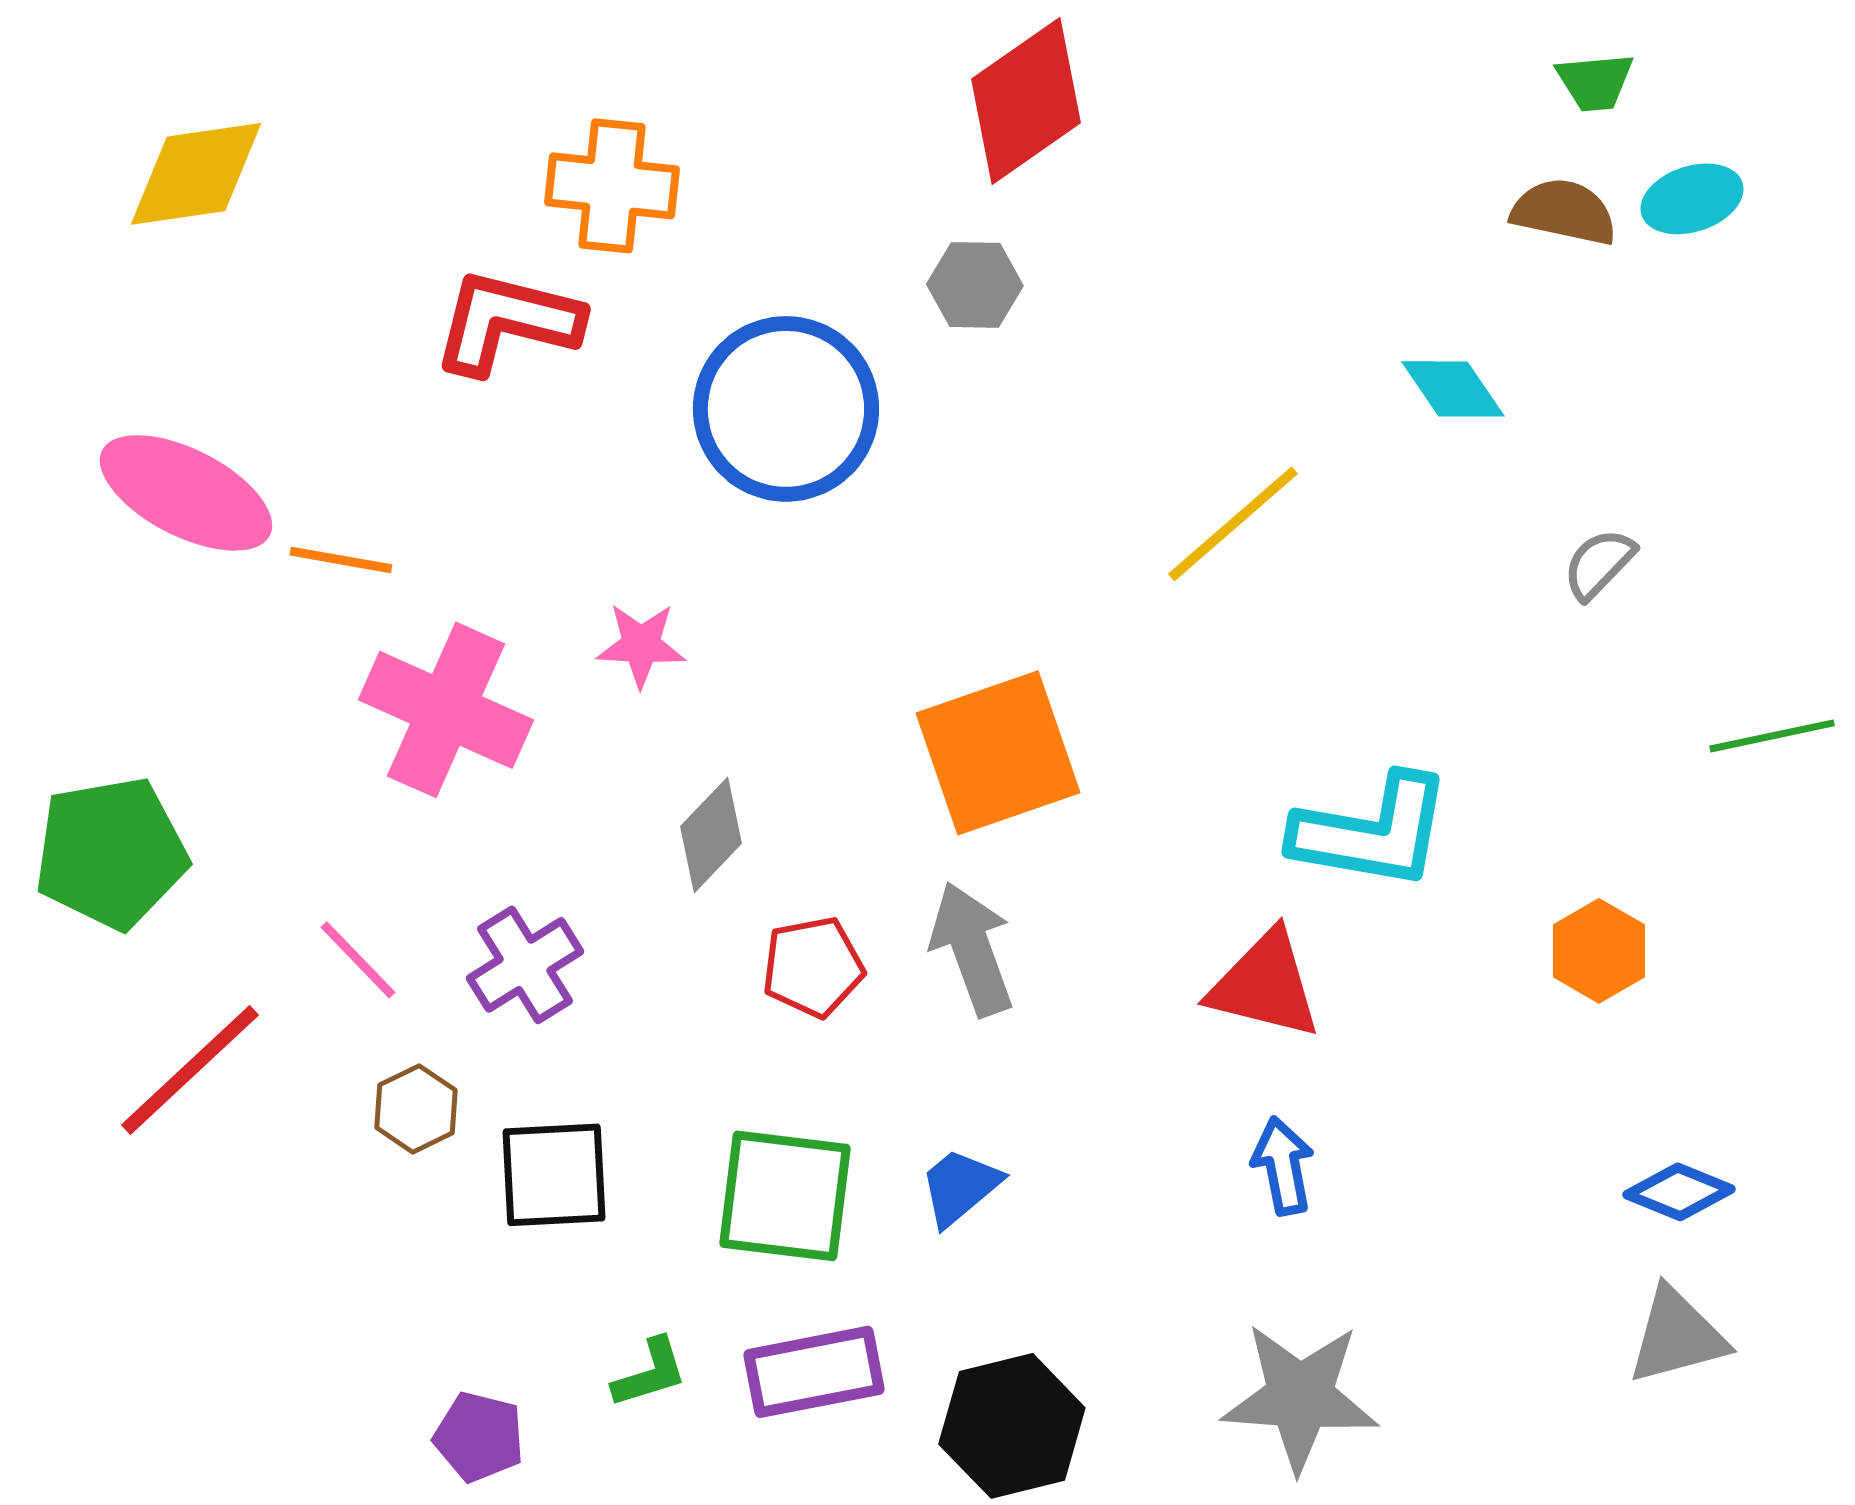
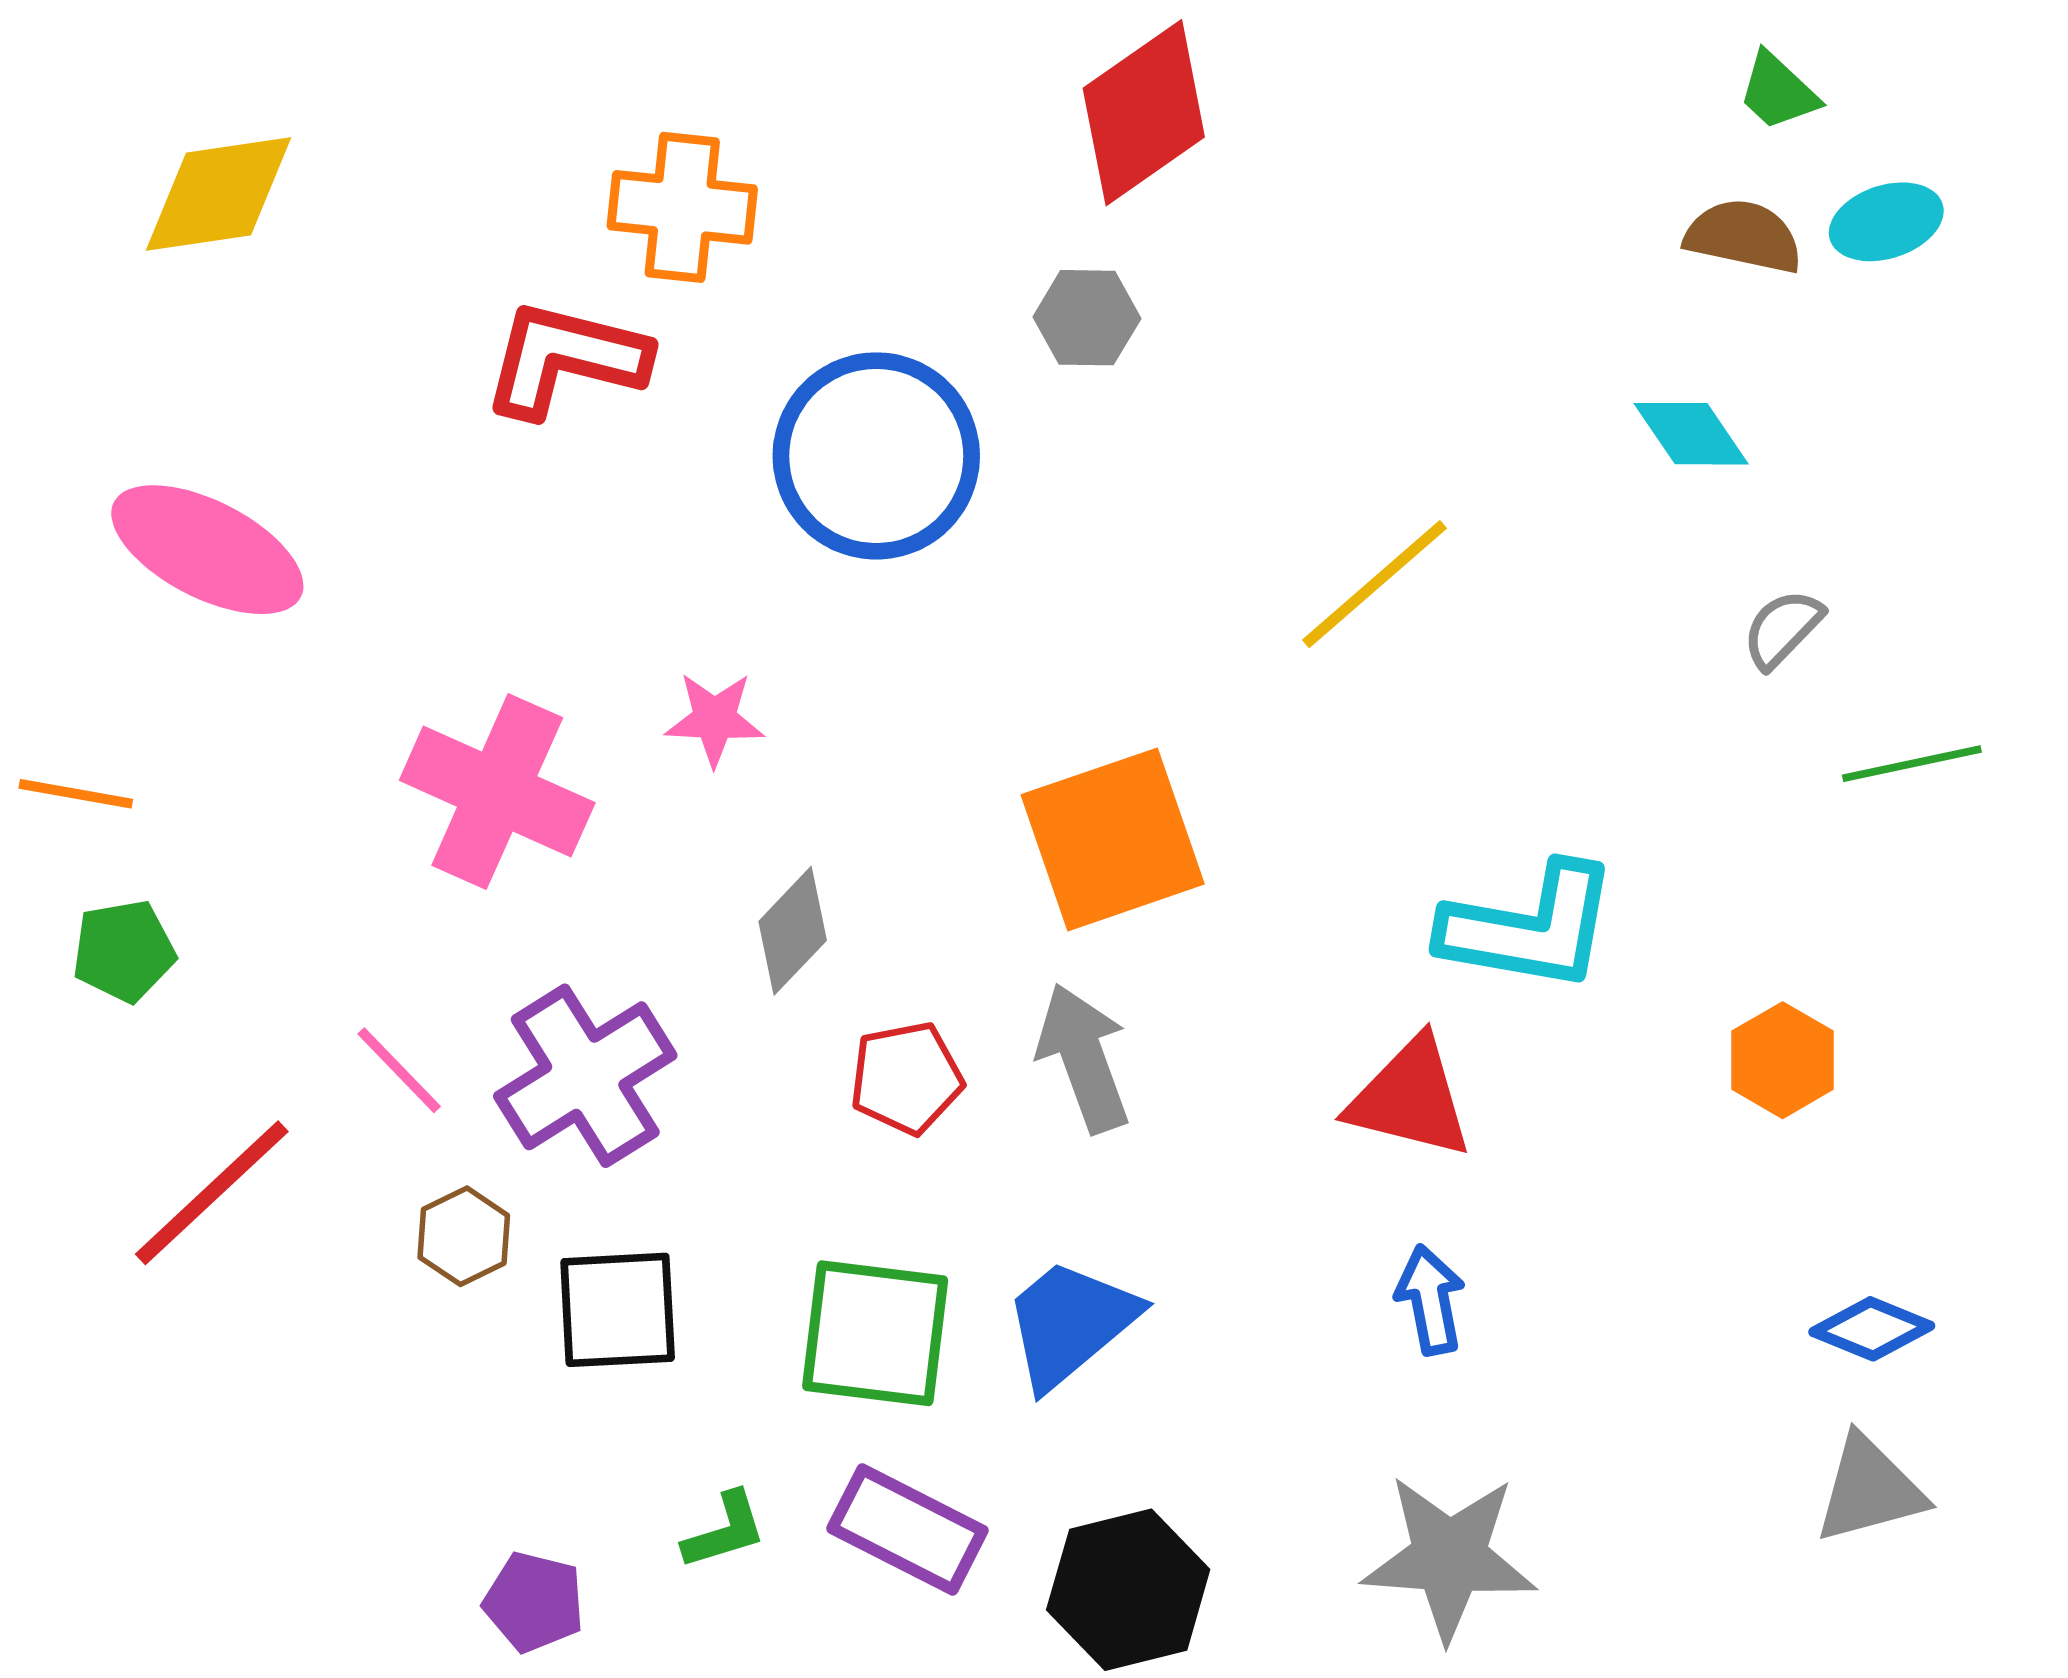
green trapezoid: (1595, 82) -> (1778, 91), turned 48
cyan diamond: (1453, 389) -> (1691, 434), moved
orange line: (341, 560) -> (76, 794), moved
green line: (1772, 736) -> (1912, 764), moved
green pentagon: (111, 853) -> (124, 951), size x0.6
purple cross: (525, 965) -> (585, 1076), size x1.4
blue trapezoid: (960, 1187) -> (1070, 1323), size x1.5
purple rectangle: (814, 1372) -> (907, 1530), turned 38

